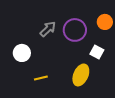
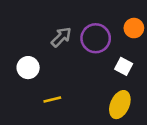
yellow ellipse: (81, 75) -> (120, 105), moved

